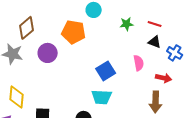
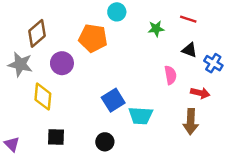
red line: (155, 24) -> (188, 19), moved
blue square: (106, 71) -> (113, 100), moved
yellow diamond: (17, 97) -> (43, 97), moved
cyan trapezoid: (102, 97) -> (141, 116), moved

